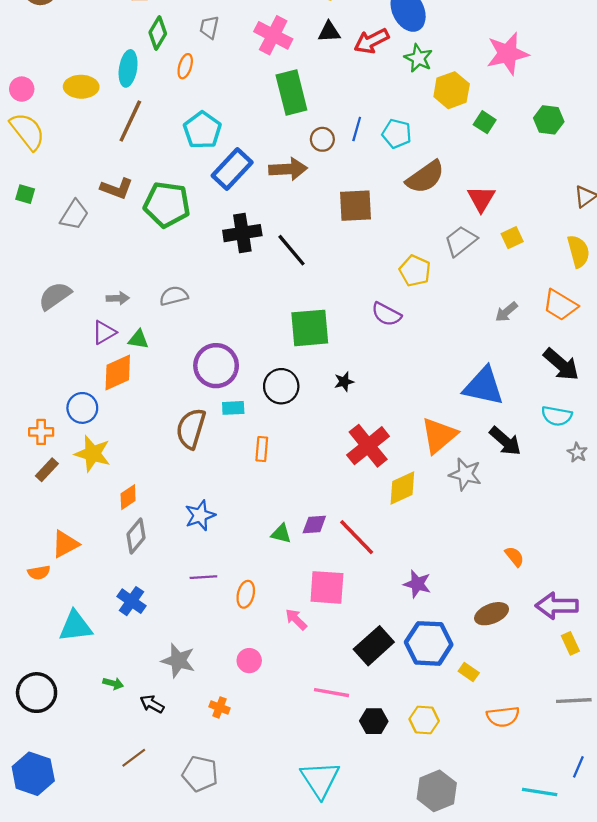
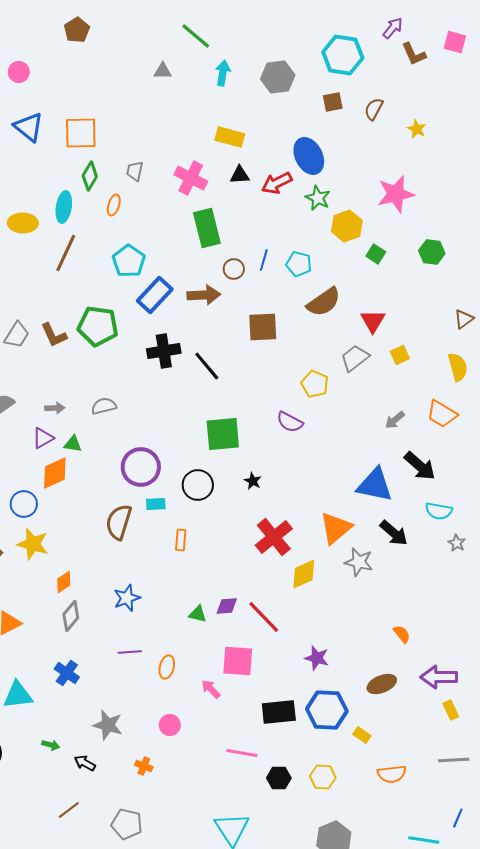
brown L-shape: (117, 188) -> (54, 335), moved, turned 44
black arrow: (561, 364) -> (420, 466), moved
black star: (344, 382) -> (253, 481), turned -30
black rectangle: (374, 646) -> (279, 712), turned 36

